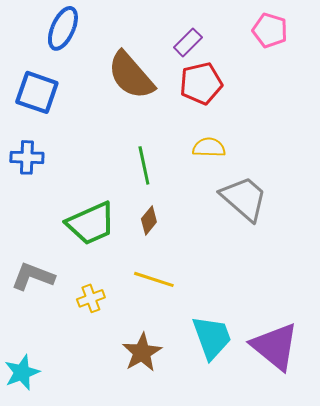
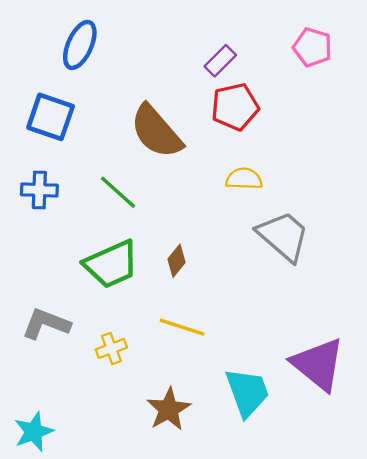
brown semicircle: (131, 75) -> (156, 132), moved
green line: (144, 165) -> (118, 192), moved, turned -36
purple triangle: (275, 346) -> (318, 364), moved

